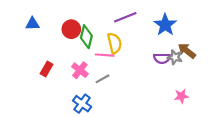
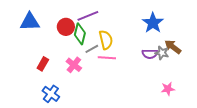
purple line: (125, 17) -> (88, 16), moved
blue triangle: (32, 24) -> (30, 22), size x1.5
pink line: (105, 55) -> (107, 58), moved
gray line: (103, 79) -> (92, 49), moved
blue cross: (82, 104) -> (51, 94), moved

